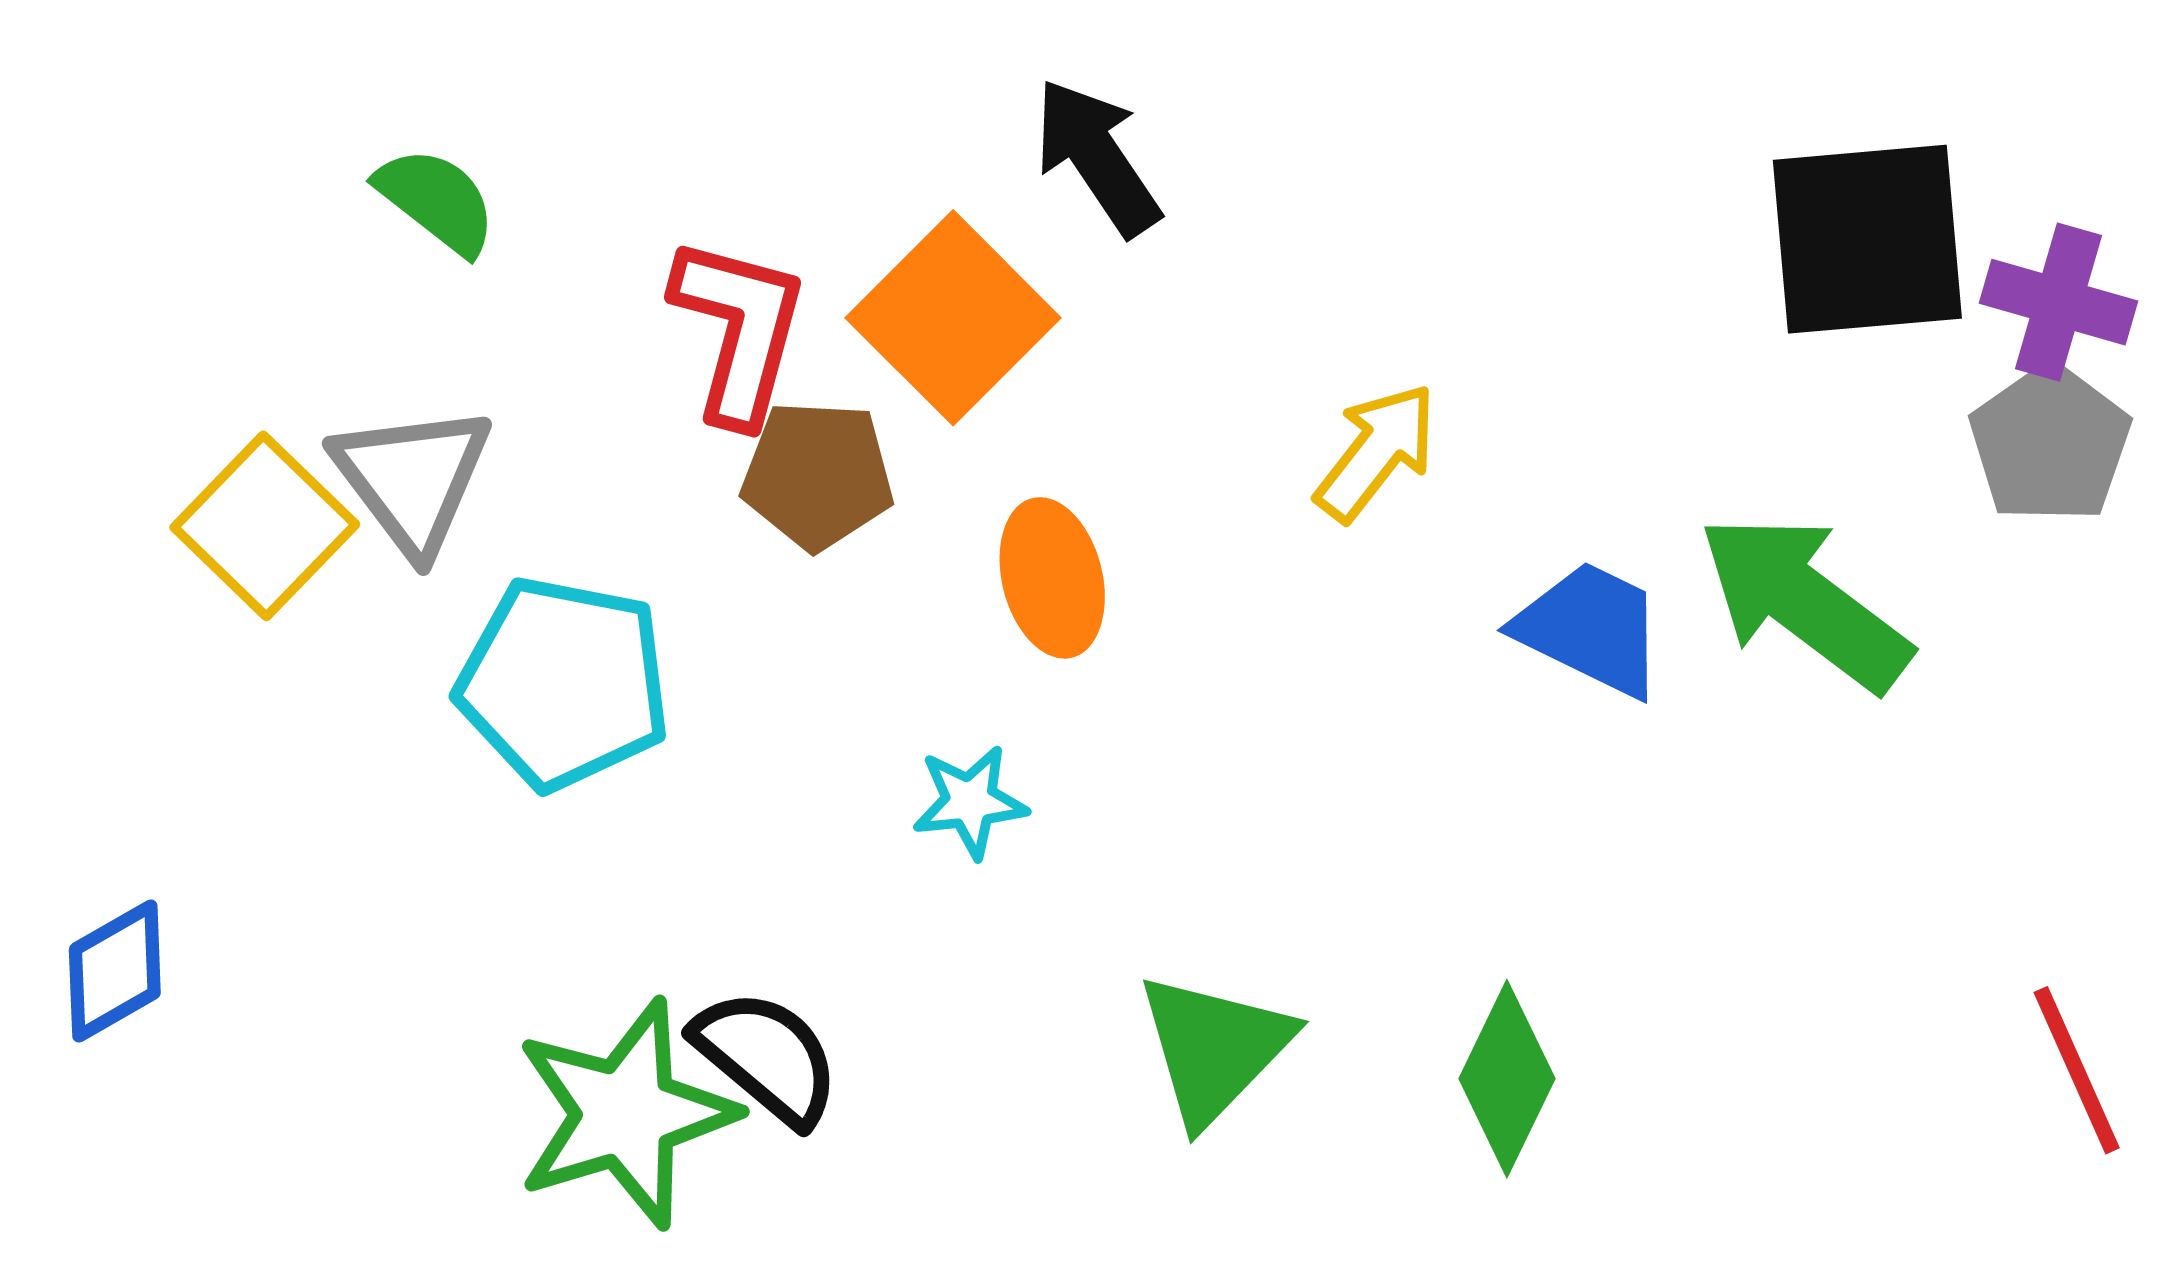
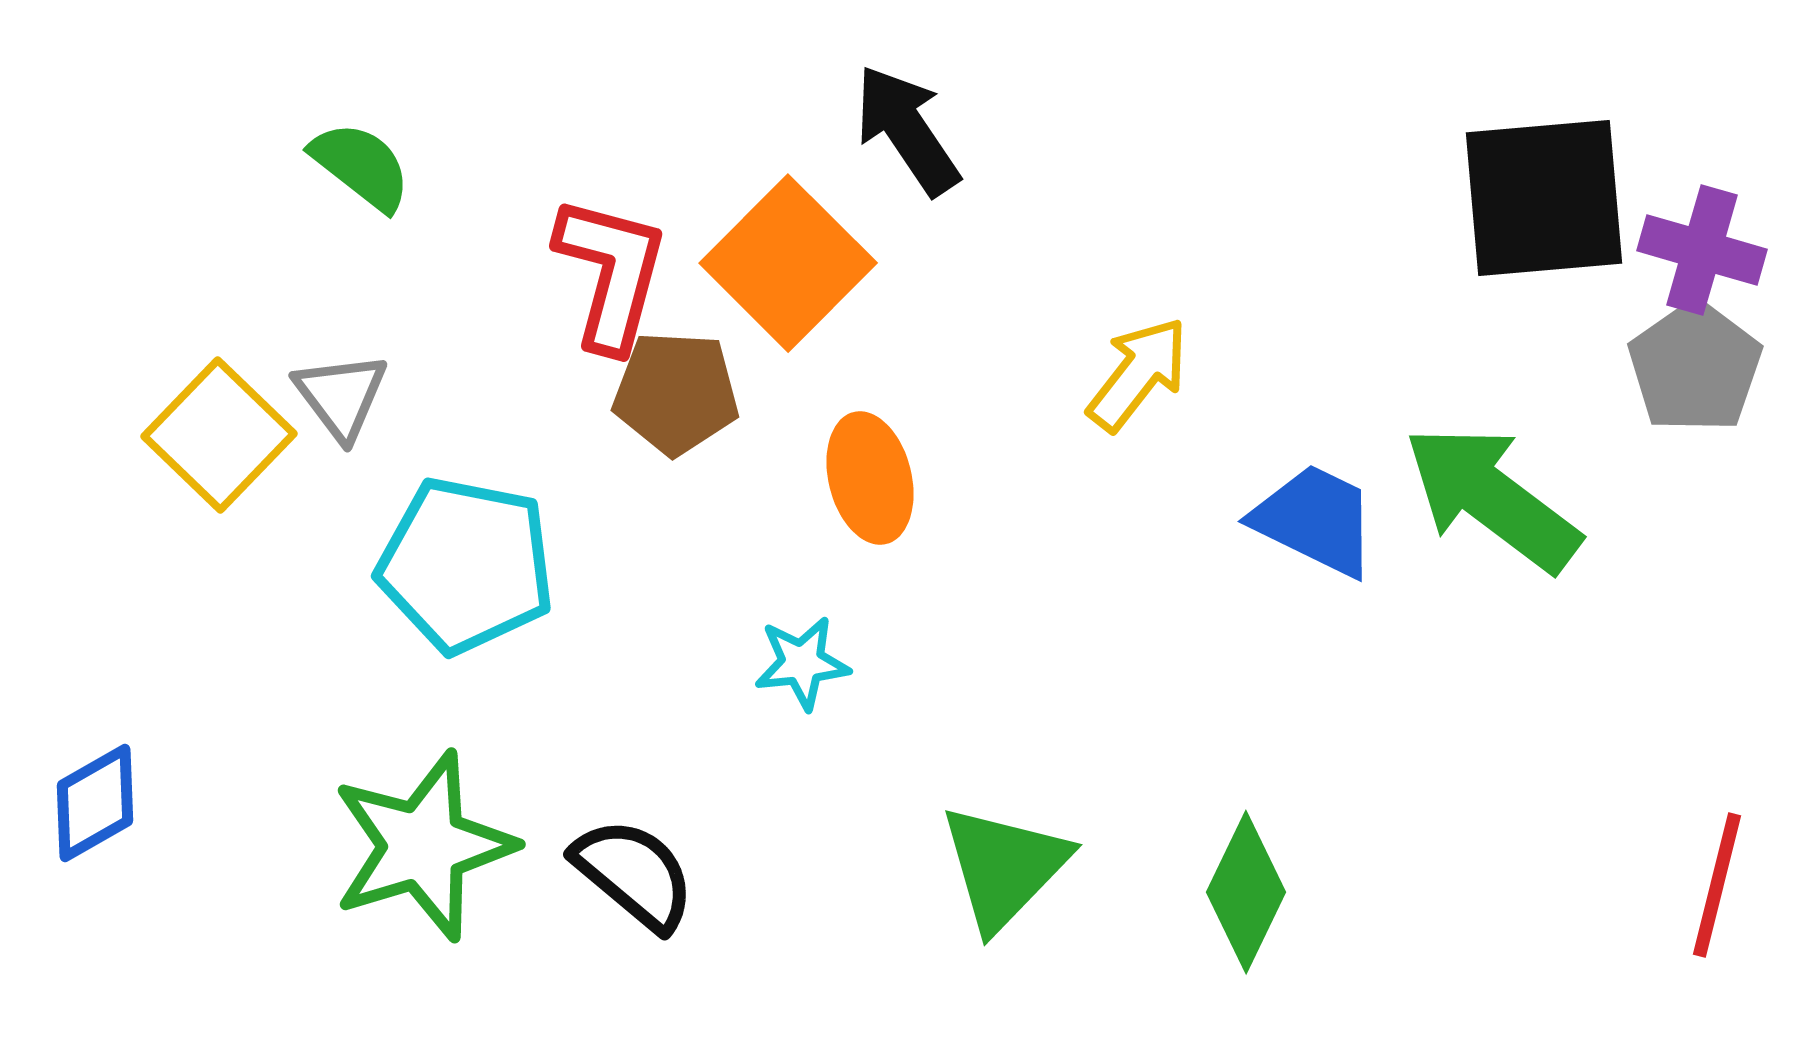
gray triangle: (412, 479) -> (341, 396), size x0.7
red line: (2077, 1070) -> (1717, 885), turned 38
green star: (625, 1114) -> (423, 846), moved

